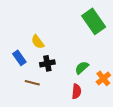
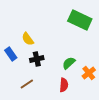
green rectangle: (94, 21) -> (80, 20), turned -30
brown line: (32, 83) -> (27, 84), moved, turned -48

